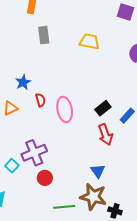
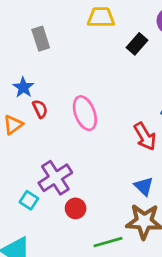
gray rectangle: (44, 35) -> (41, 39), moved
red semicircle: (40, 100) -> (40, 109), moved
black rectangle: (103, 108) -> (137, 44), moved

